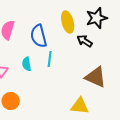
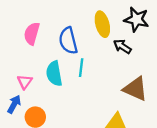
black star: (97, 18) -> (136, 19), turned 30
cyan semicircle: (27, 64) -> (54, 74), size x1.5

